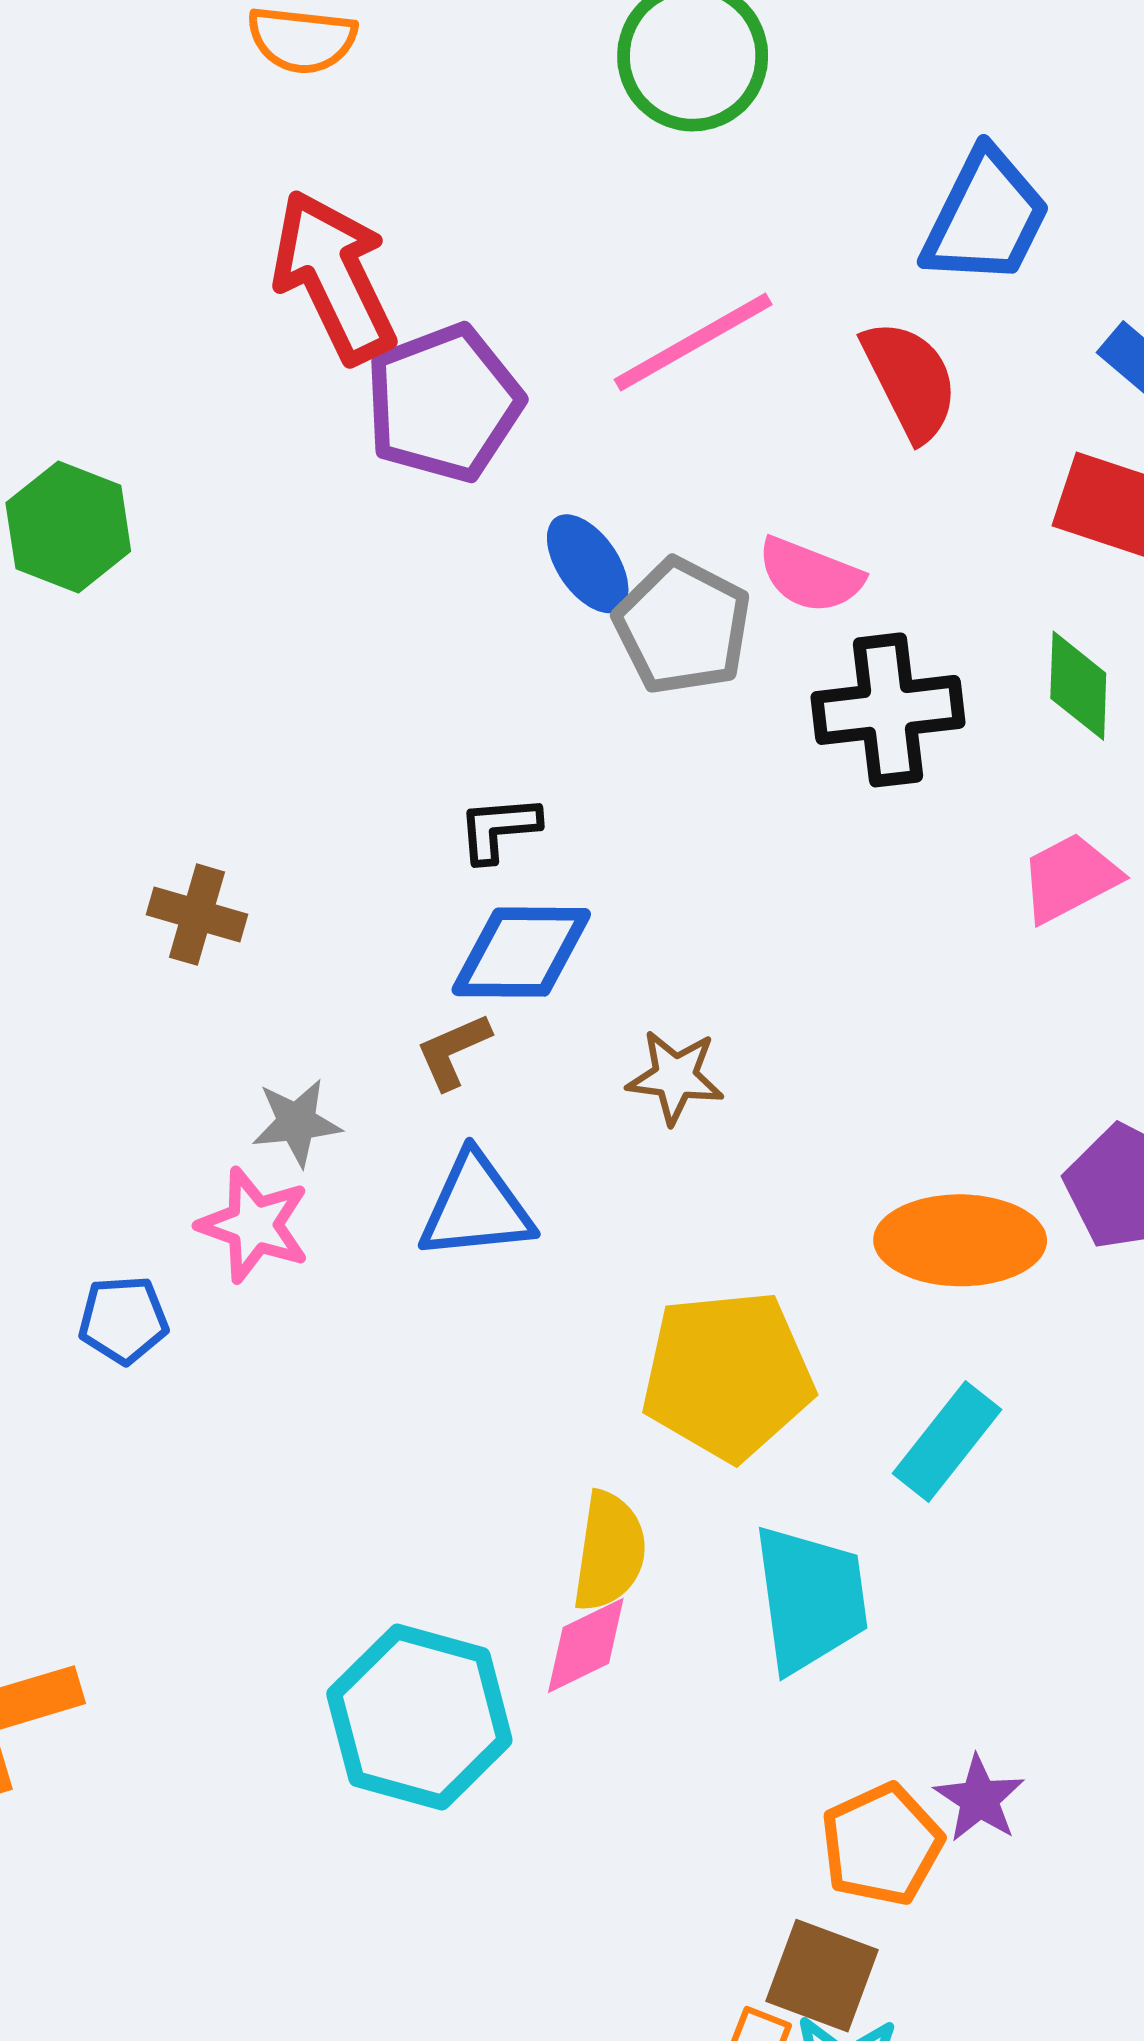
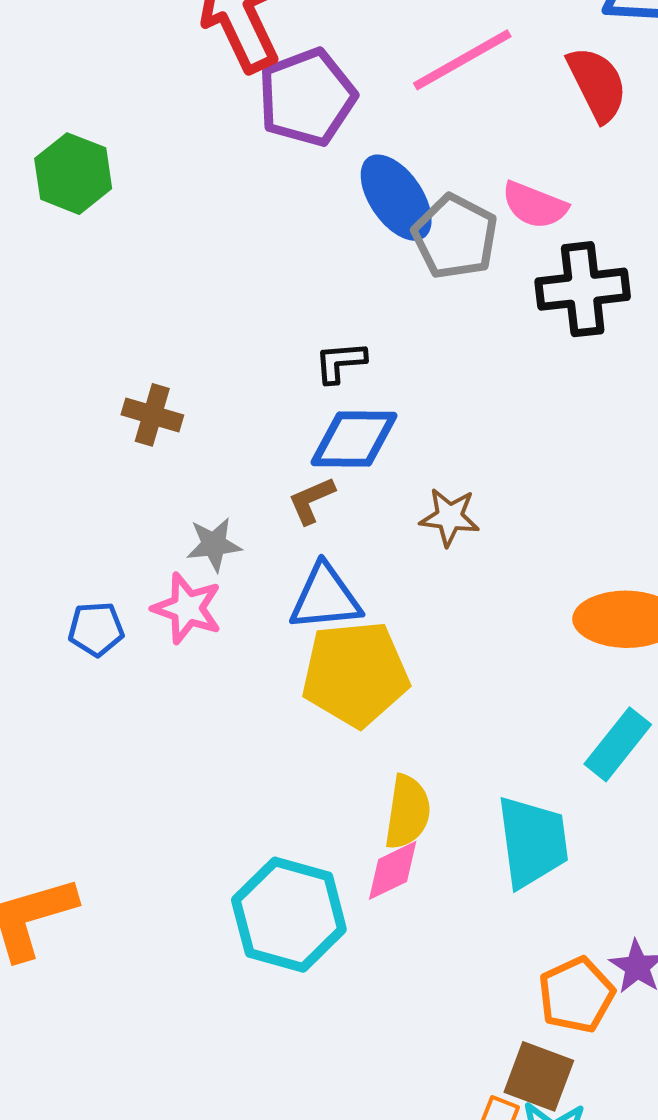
blue ellipse: (588, 564) -> (396, 198), size x1.4
blue pentagon: (123, 1320) -> (96, 629), moved
yellow pentagon: (728, 1375) -> (355, 674), moved

